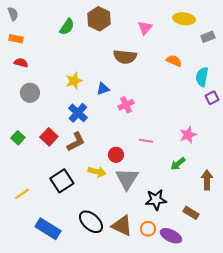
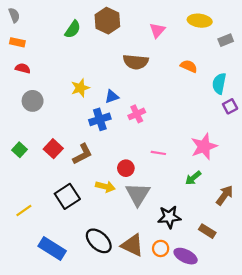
blue cross: (78, 113) -> (100, 119), moved, turned 30
pink star: (188, 135) -> (204, 146), size x1.4
brown arrow: (207, 180) -> (225, 195), turned 36

